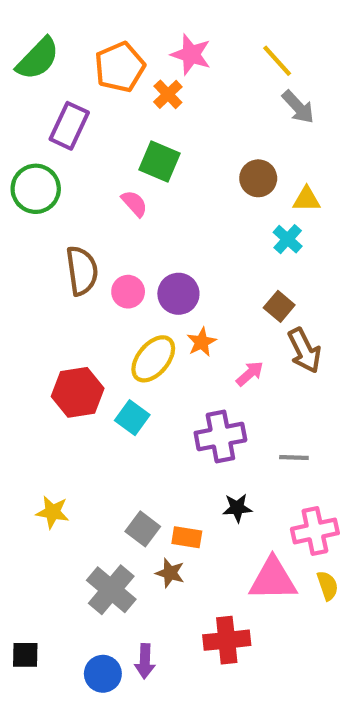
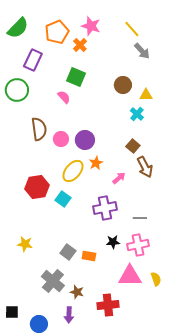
pink cross: (315, 531) -> (138, 245), moved
brown star: (170, 573) -> (77, 292), moved
blue circle: (103, 674) -> (39, 324), moved

